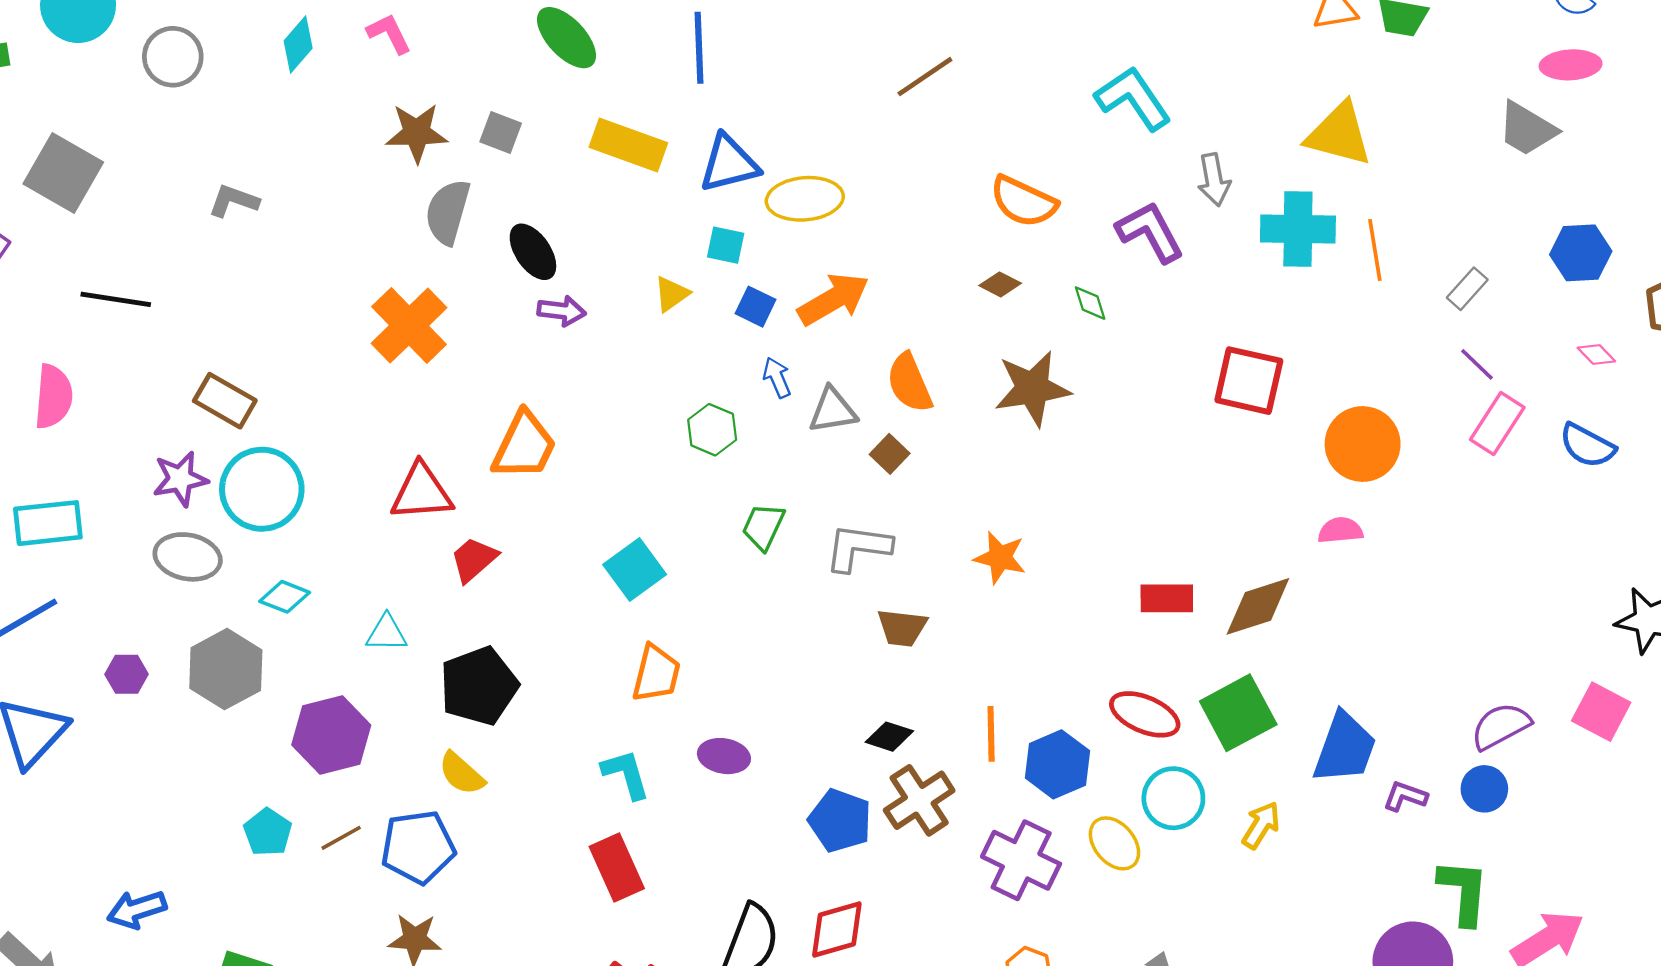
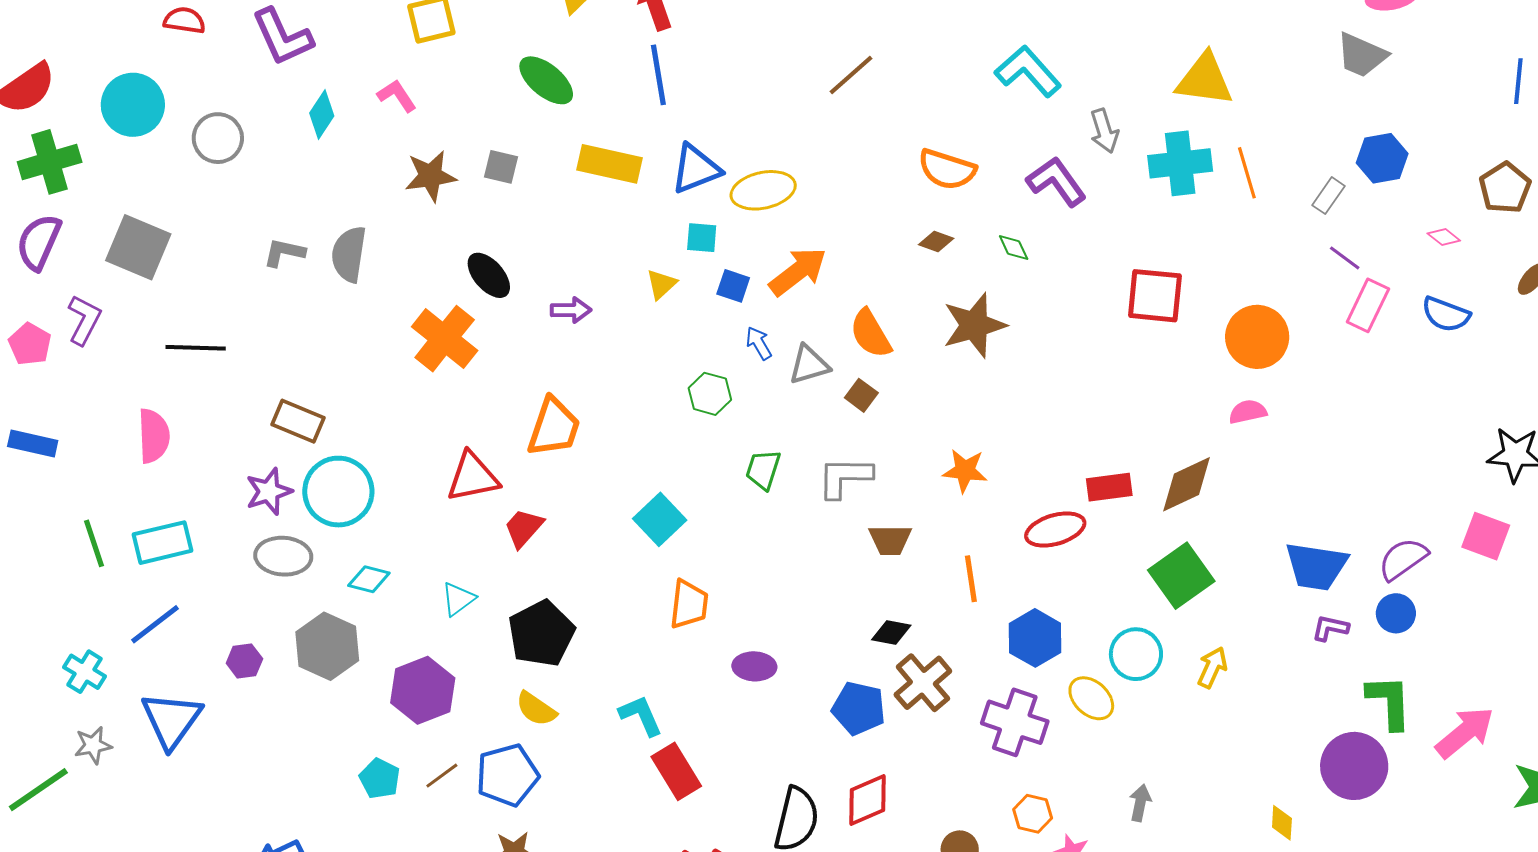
gray semicircle: (448, 212) -> (349, 254), moved
black ellipse: (533, 252) -> (489, 275), moved
blue hexagon: (1581, 253) -> (1382, 158), moved
cyan triangle: (386, 633) -> (458, 599), turned -30
red ellipse: (1145, 714) -> (1055, 529), moved, turned -32
orange line: (991, 734) -> (971, 579), moved
blue trapezoid: (1345, 748) -> (1316, 566), moved, turned 86
cyan L-shape: (626, 774) -> (641, 715), moved

